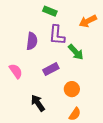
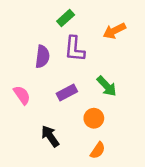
green rectangle: (50, 11) -> (66, 18), turned -64
green arrow: (76, 52) -> (107, 86), moved

